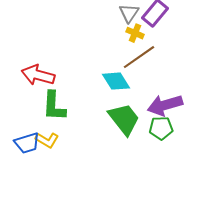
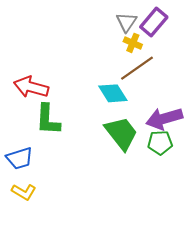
yellow L-shape: (47, 140) -> (24, 192), moved

